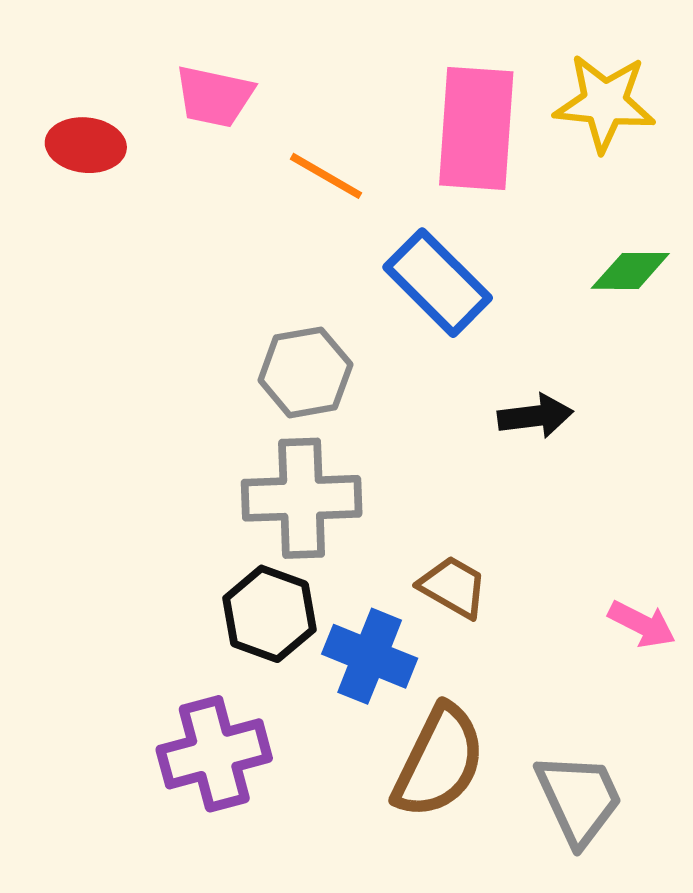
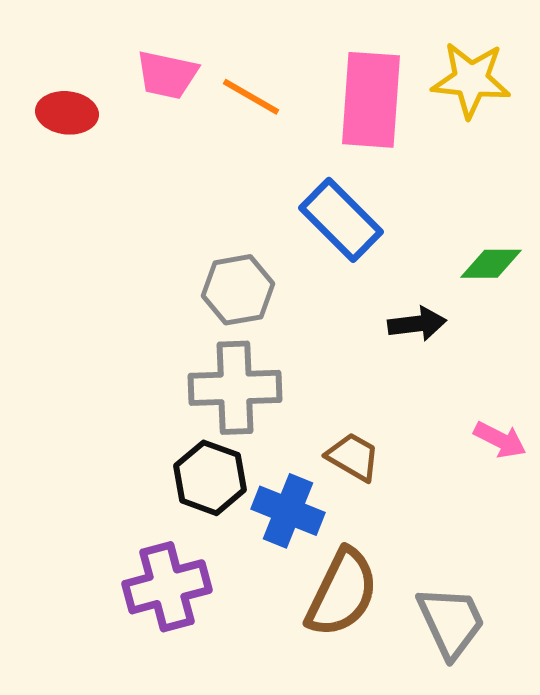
orange line: (326, 176) -> (251, 97), moved
green diamond: (630, 271) -> (491, 264), moved
pink arrow: (642, 624) -> (500, 440), moved

